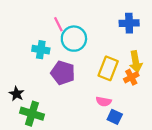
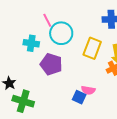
yellow rectangle: (108, 68) -> (92, 48), moved
blue square: (115, 117) -> (79, 97), moved

